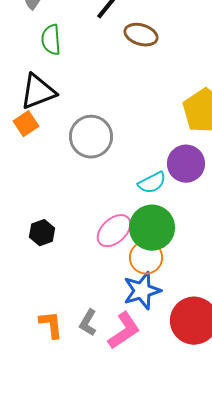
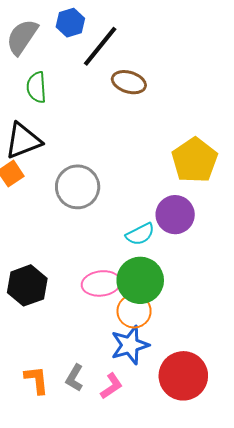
pink ellipse: (114, 231) -> (101, 283), turned 36
black hexagon: (42, 233) -> (27, 285), size x1.5
pink L-shape: (124, 331) -> (111, 386), size x0.7

